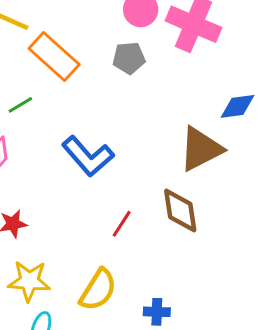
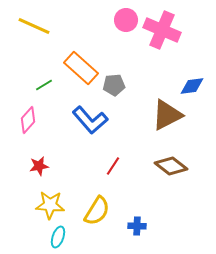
orange rectangle: (54, 56) -> (81, 68), moved
gray pentagon: (129, 58) -> (114, 85), moved
brown diamond: (180, 211) -> (171, 166), moved, turned -44

